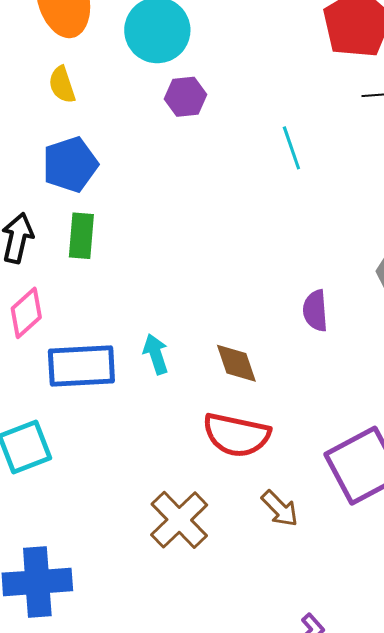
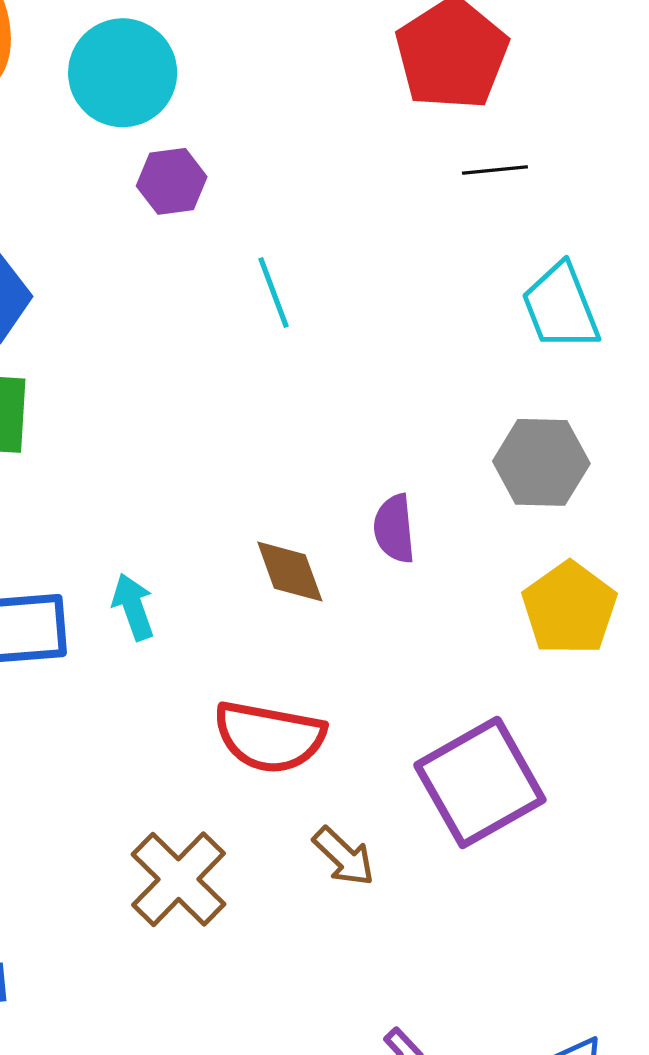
cyan line: (291, 148) -> (274, 292), moved
brown diamond: (236, 363) -> (290, 572), moved

